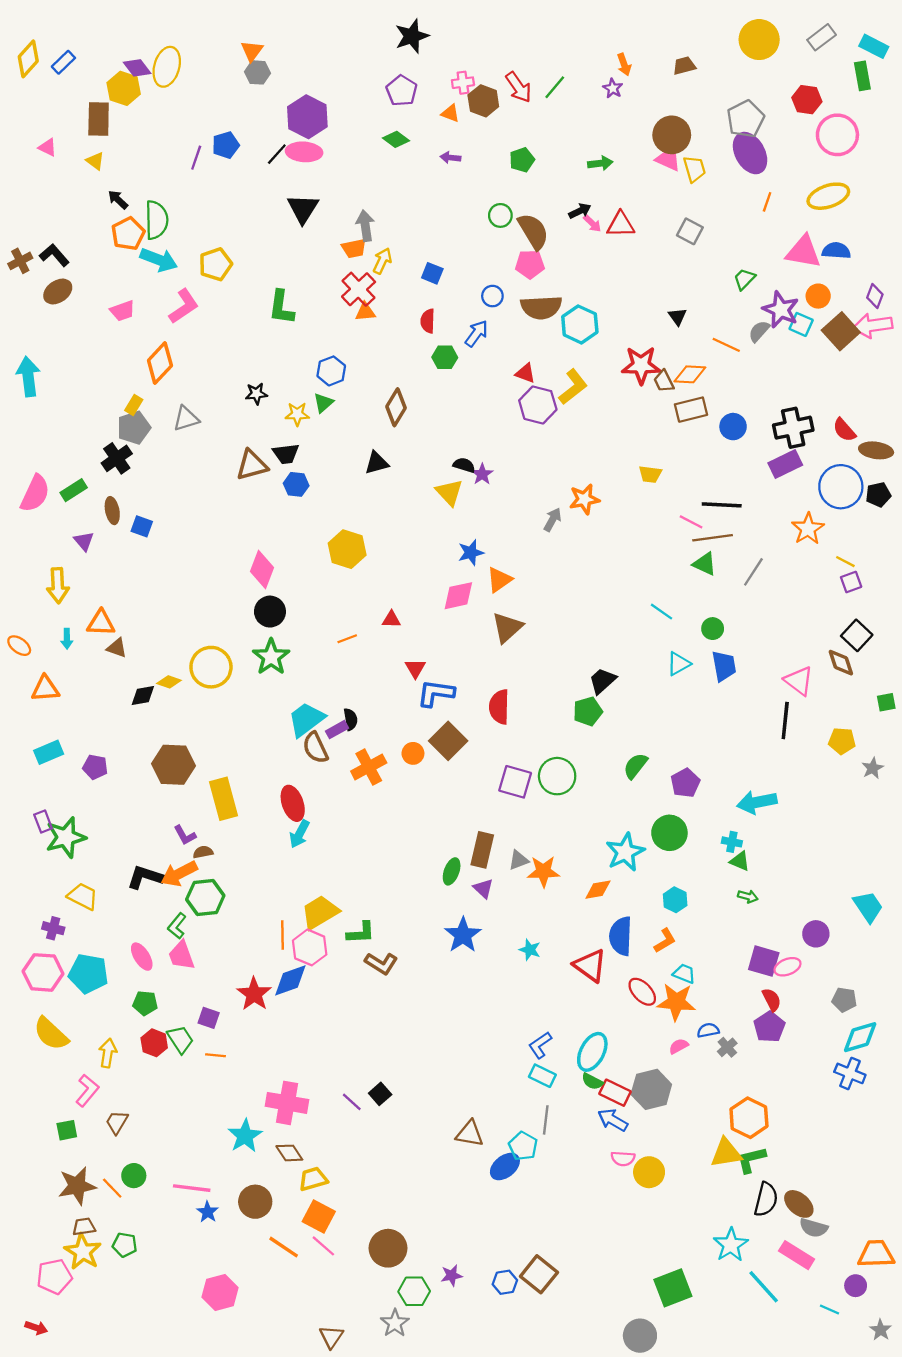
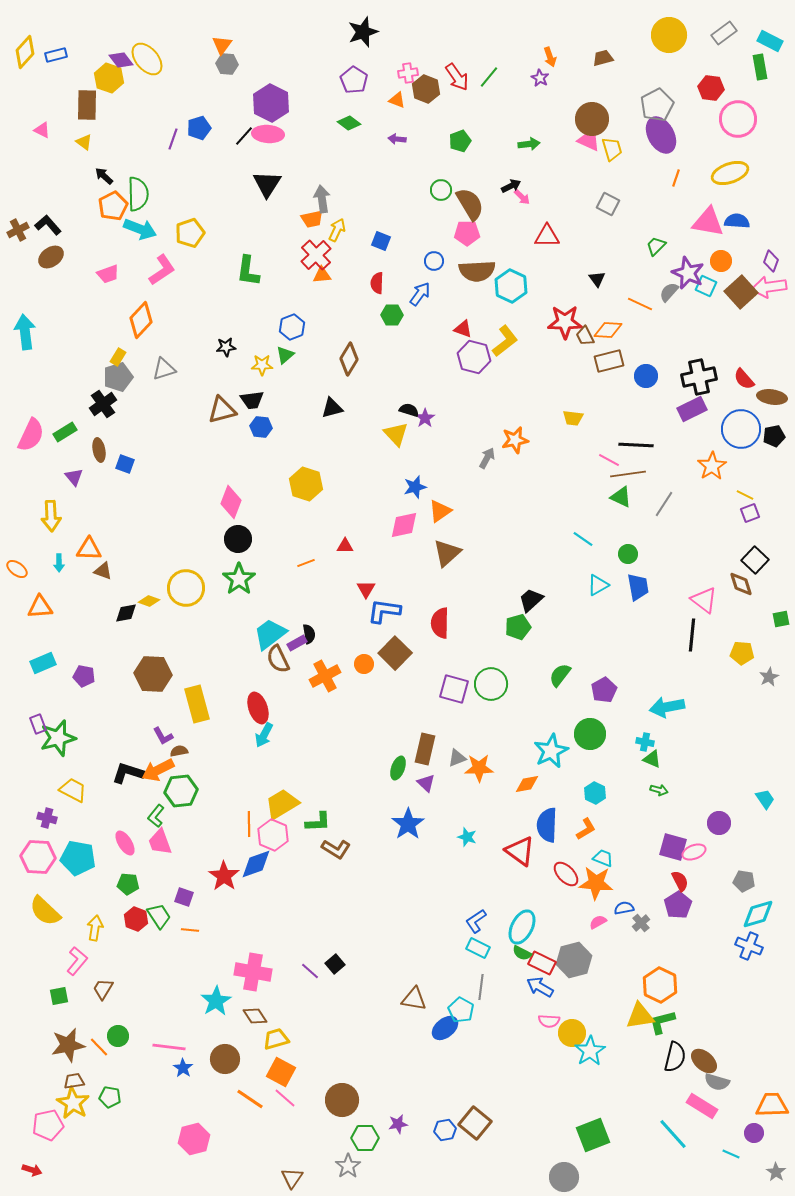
blue rectangle: (63, 62) -> (56, 55), turned 30
yellow ellipse: (167, 67) -> (147, 59), turned -56
red triangle: (621, 225) -> (547, 236), moved
cyan trapezoid: (868, 907) -> (765, 799), size x0.7
cyan star: (731, 1245) -> (590, 1051), moved

